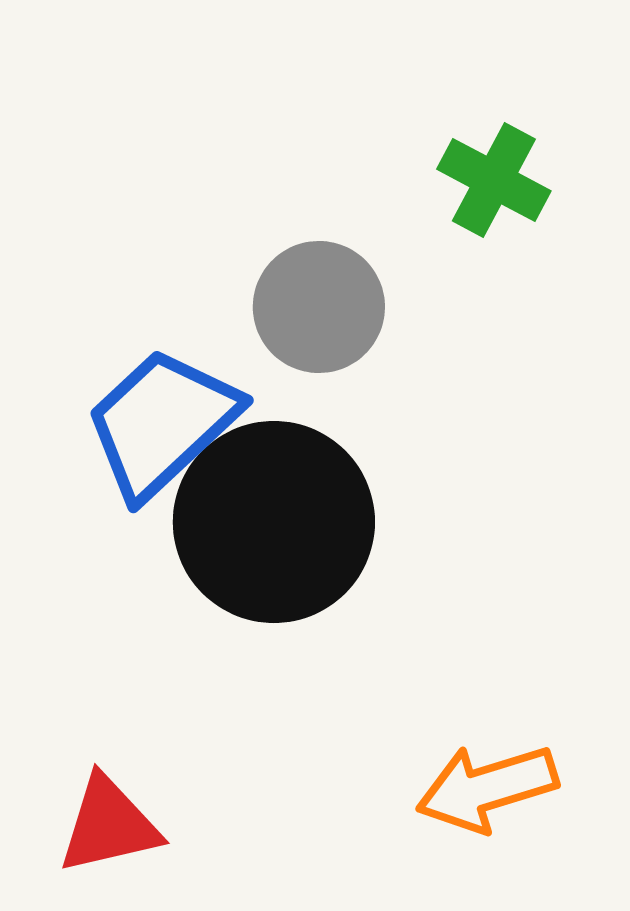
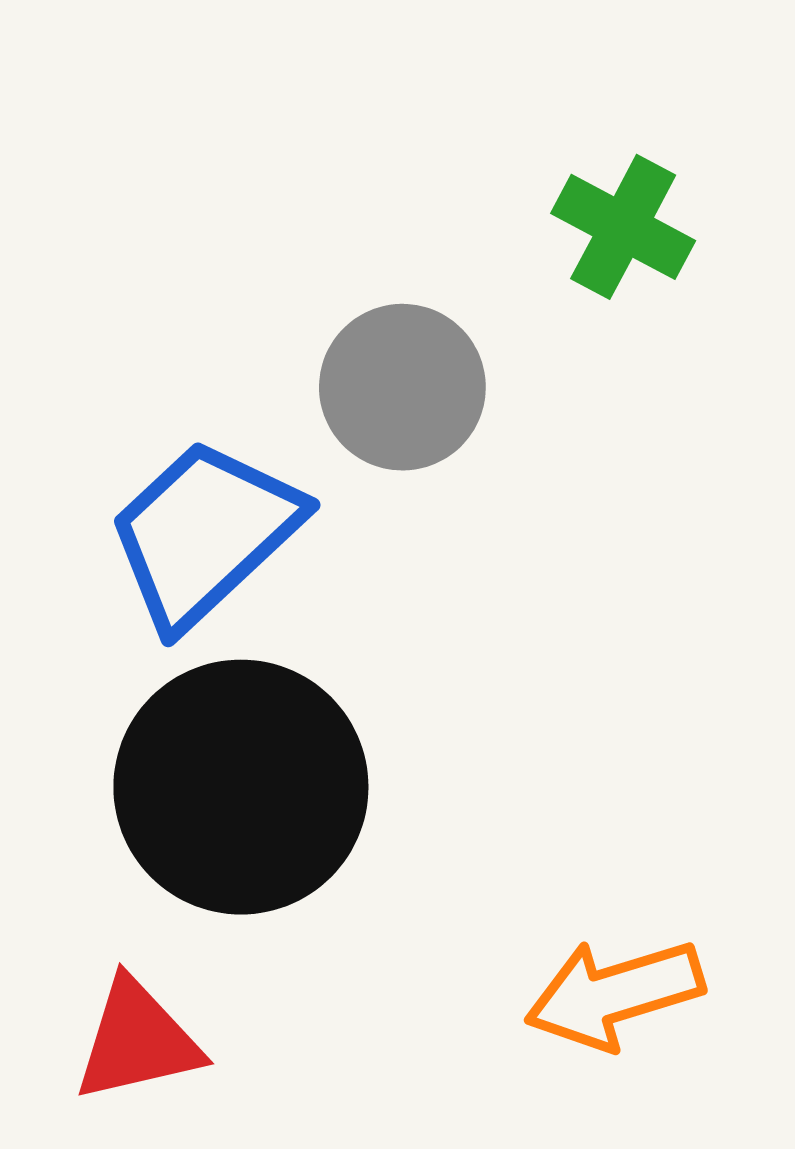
black circle: (274, 522) -> (241, 787), moved

